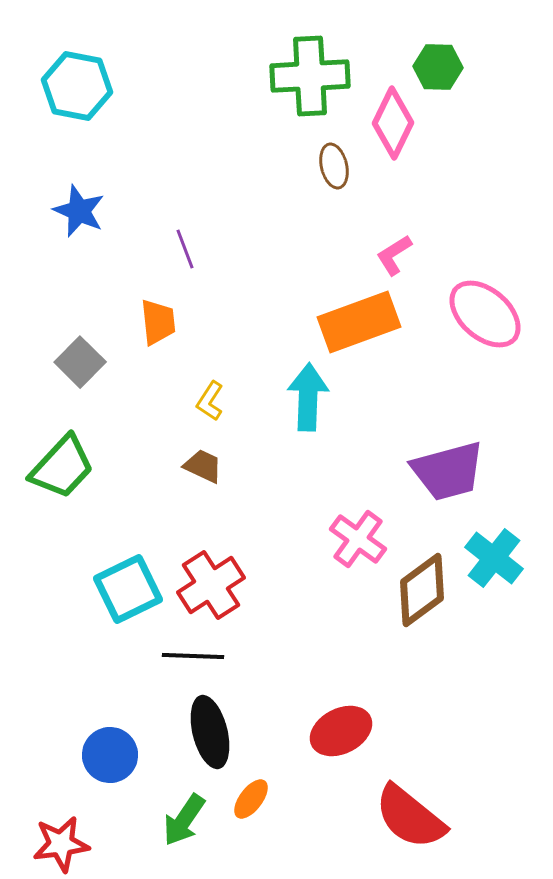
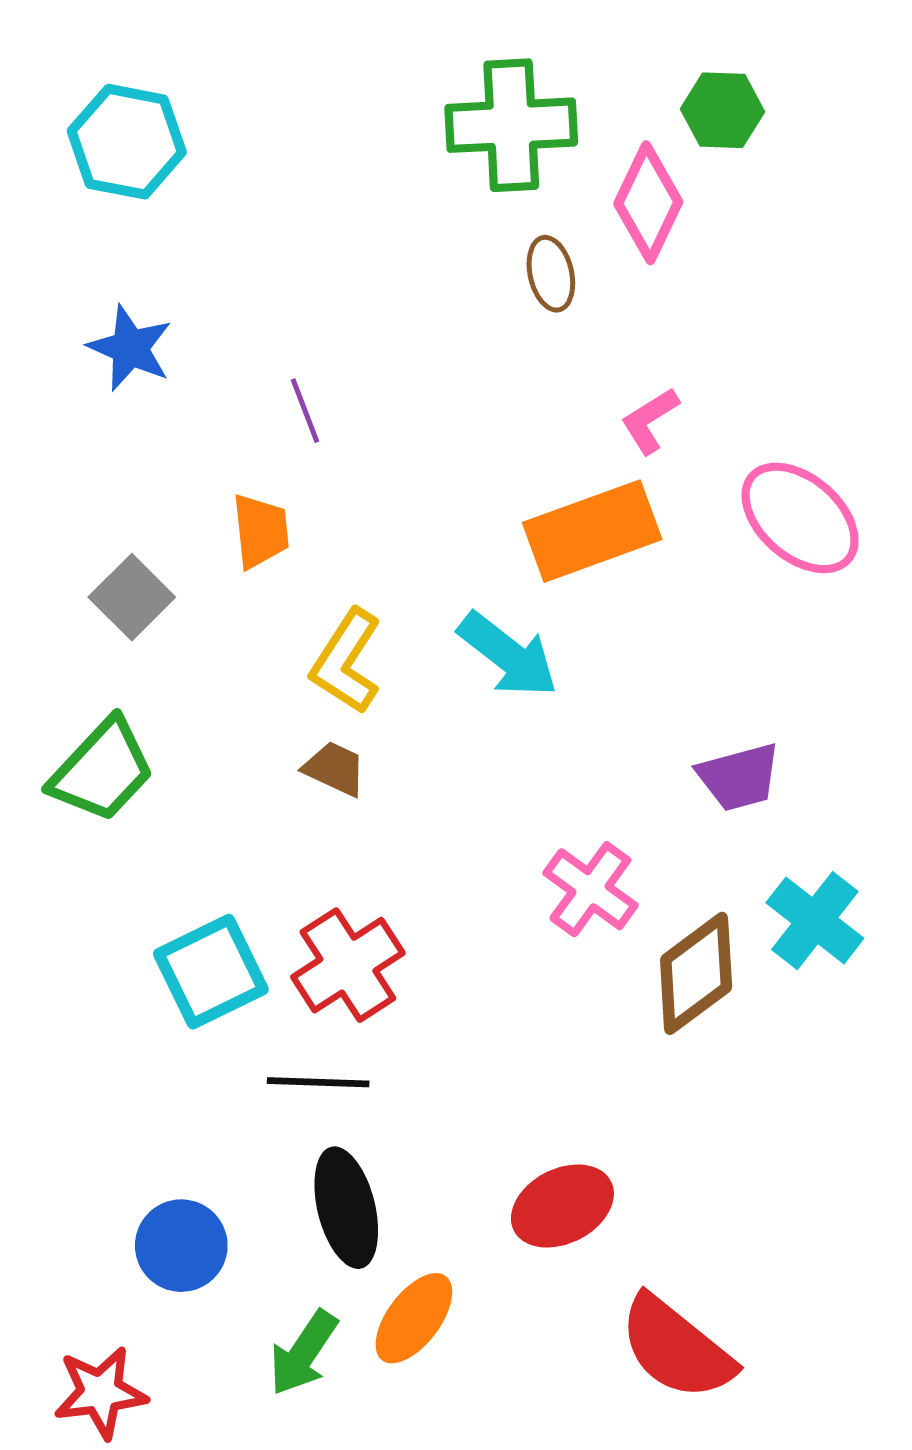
cyan arrow: (308, 397) -> (508, 655), turned 126
yellow L-shape: (210, 401) -> (346, 661), size x1.6
purple trapezoid: (448, 471) -> (739, 777), size x0.7
orange ellipse: (251, 799) -> (414, 1318), size x1.4

